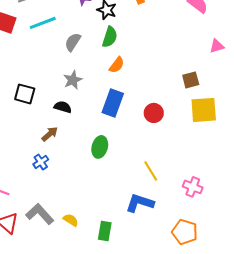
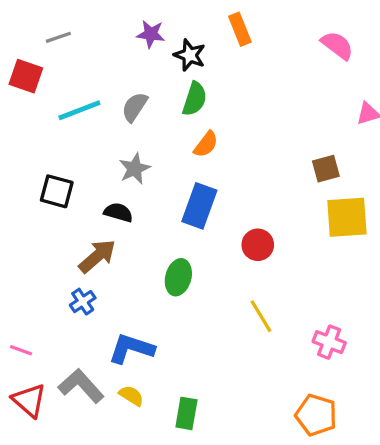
cyan line: (43, 23) -> (79, 110), moved
red circle: (154, 113) -> (258, 245), moved
brown arrow: (50, 134) -> (97, 256), size x1.4
blue L-shape: (140, 203) -> (131, 349), moved

